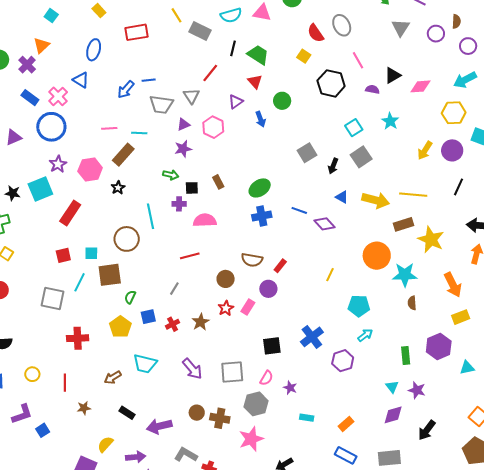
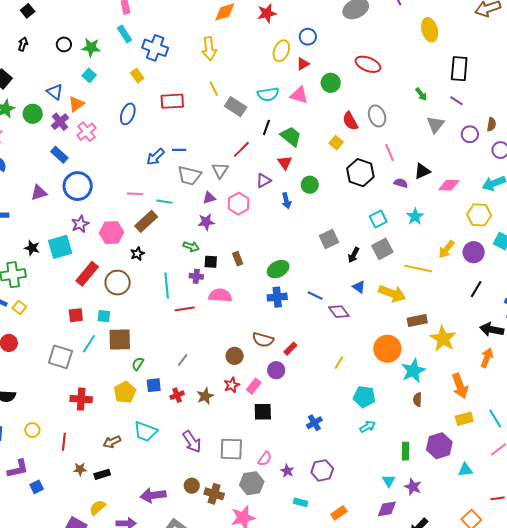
blue triangle: (81, 80) -> (55, 92), moved
pink cross: (58, 96) -> (86, 132), moved
yellow line: (413, 195) -> (418, 268), moved
brown circle: (127, 239) -> (118, 283), moved
red line: (190, 256) -> (185, 309), moved
cyan star: (405, 275) -> (413, 371), turned -30
blue cross: (312, 337) -> (314, 423), size x0.7
black square: (272, 346) -> (263, 412), moved
purple hexagon: (343, 361) -> (322, 470), moved
black rectangle: (127, 413) -> (102, 474), moved, turned -56

